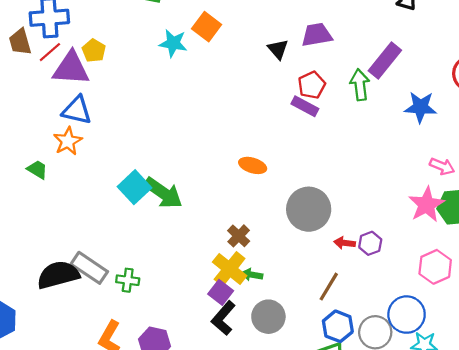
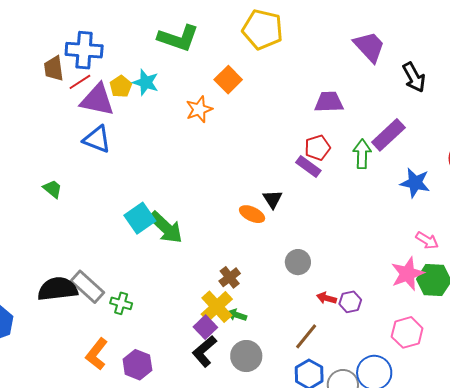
cyan star: (173, 43) -> (146, 82), moved
black triangle: (278, 49) -> (273, 199), moved
orange star: (68, 141) -> (199, 109), moved
gray circle: (309, 209) -> (298, 262), size x0.6

